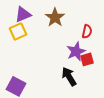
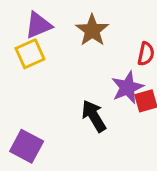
black arrow: (69, 76) -> (94, 116), moved

